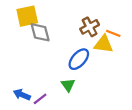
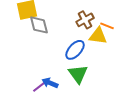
green triangle: (68, 85) -> (78, 74), moved, size x1.5
blue arrow: (22, 95) -> (50, 83), moved

